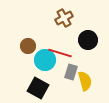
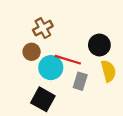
brown cross: (64, 18) -> (43, 28), moved
yellow semicircle: (85, 81) -> (108, 71), moved

